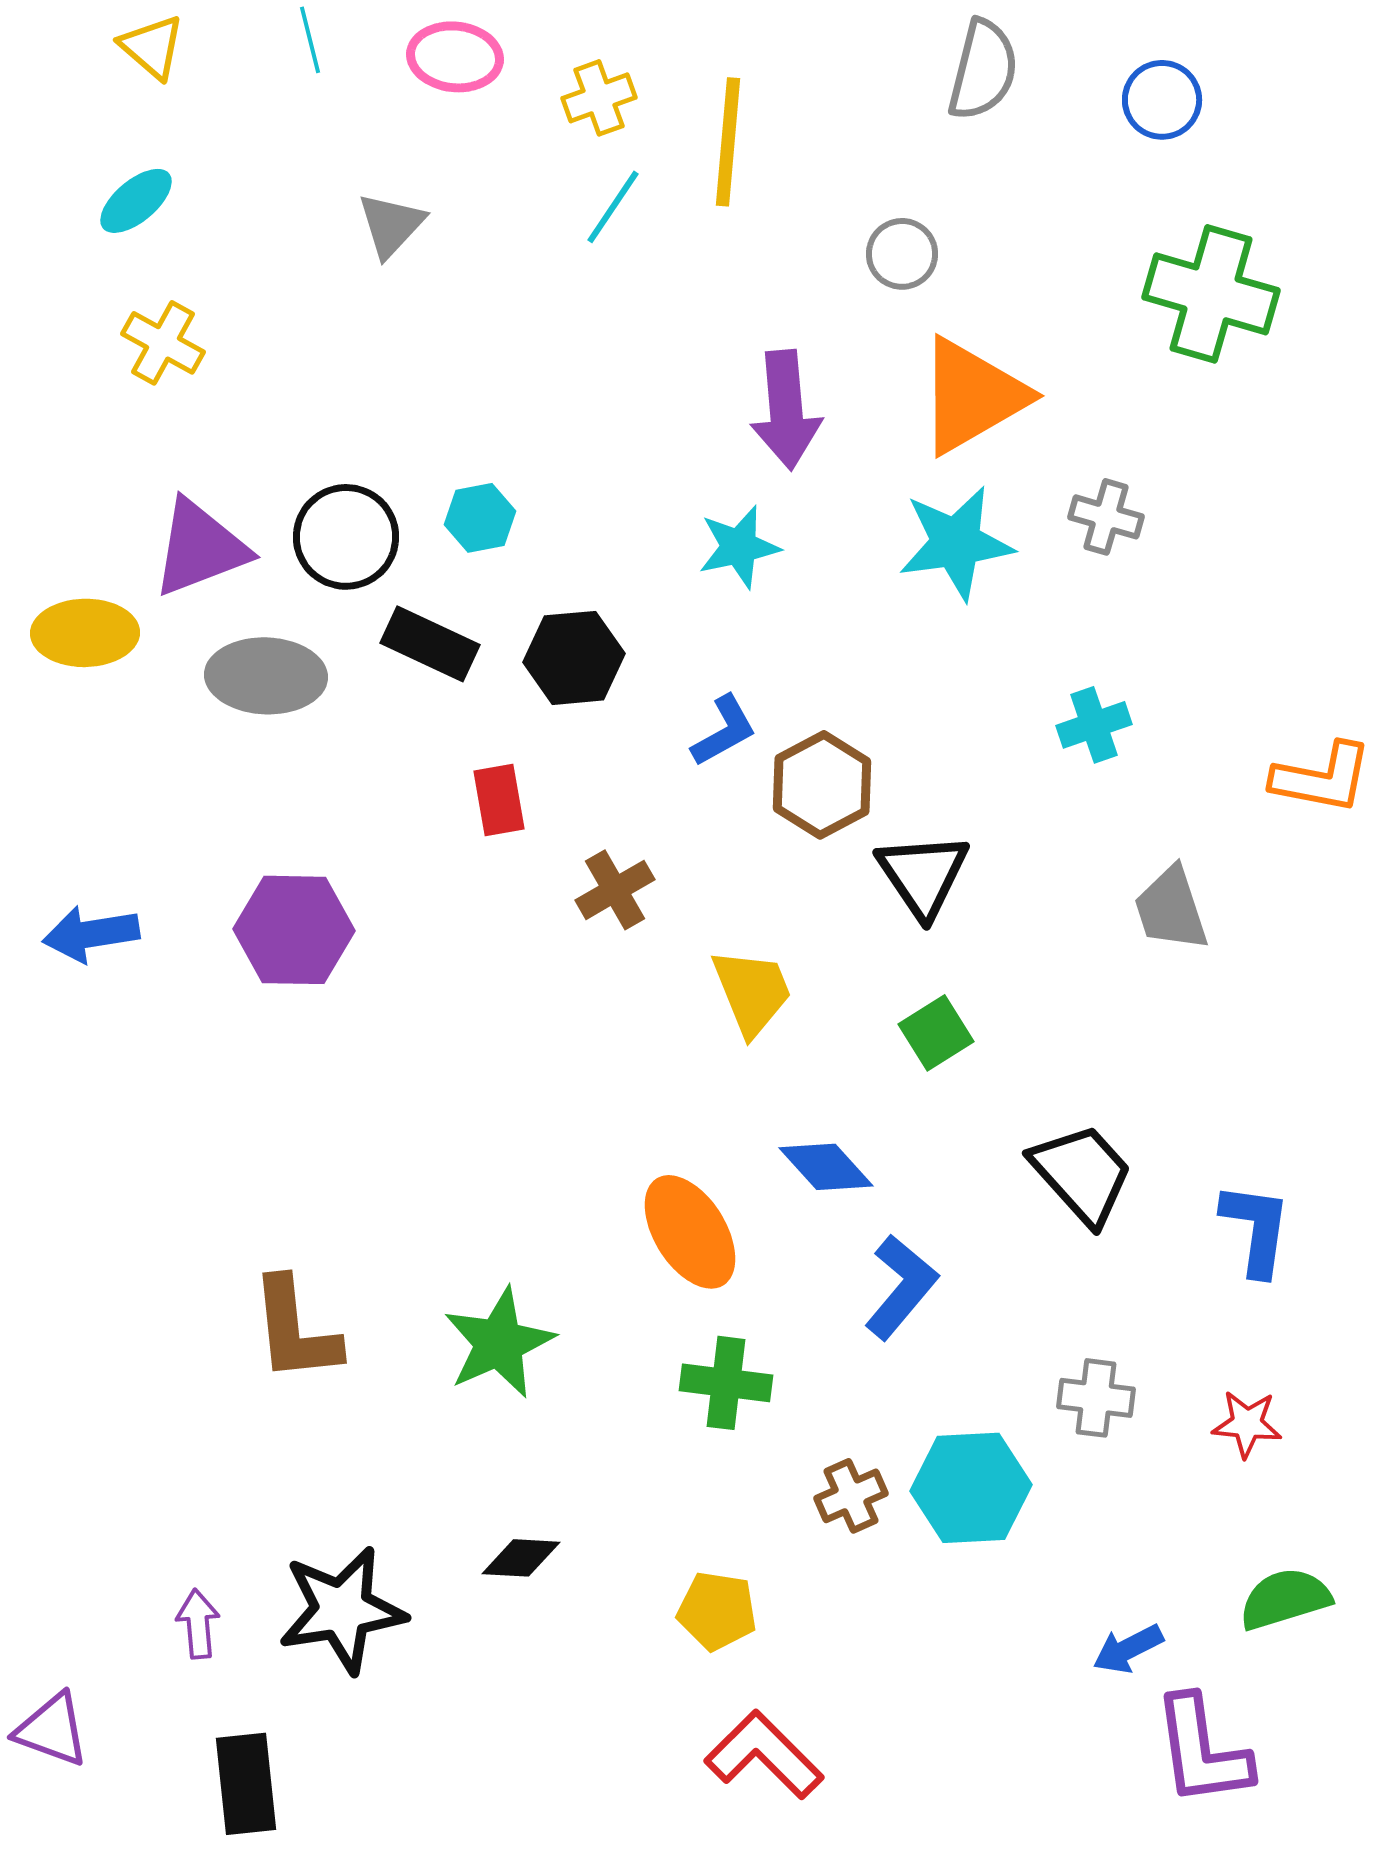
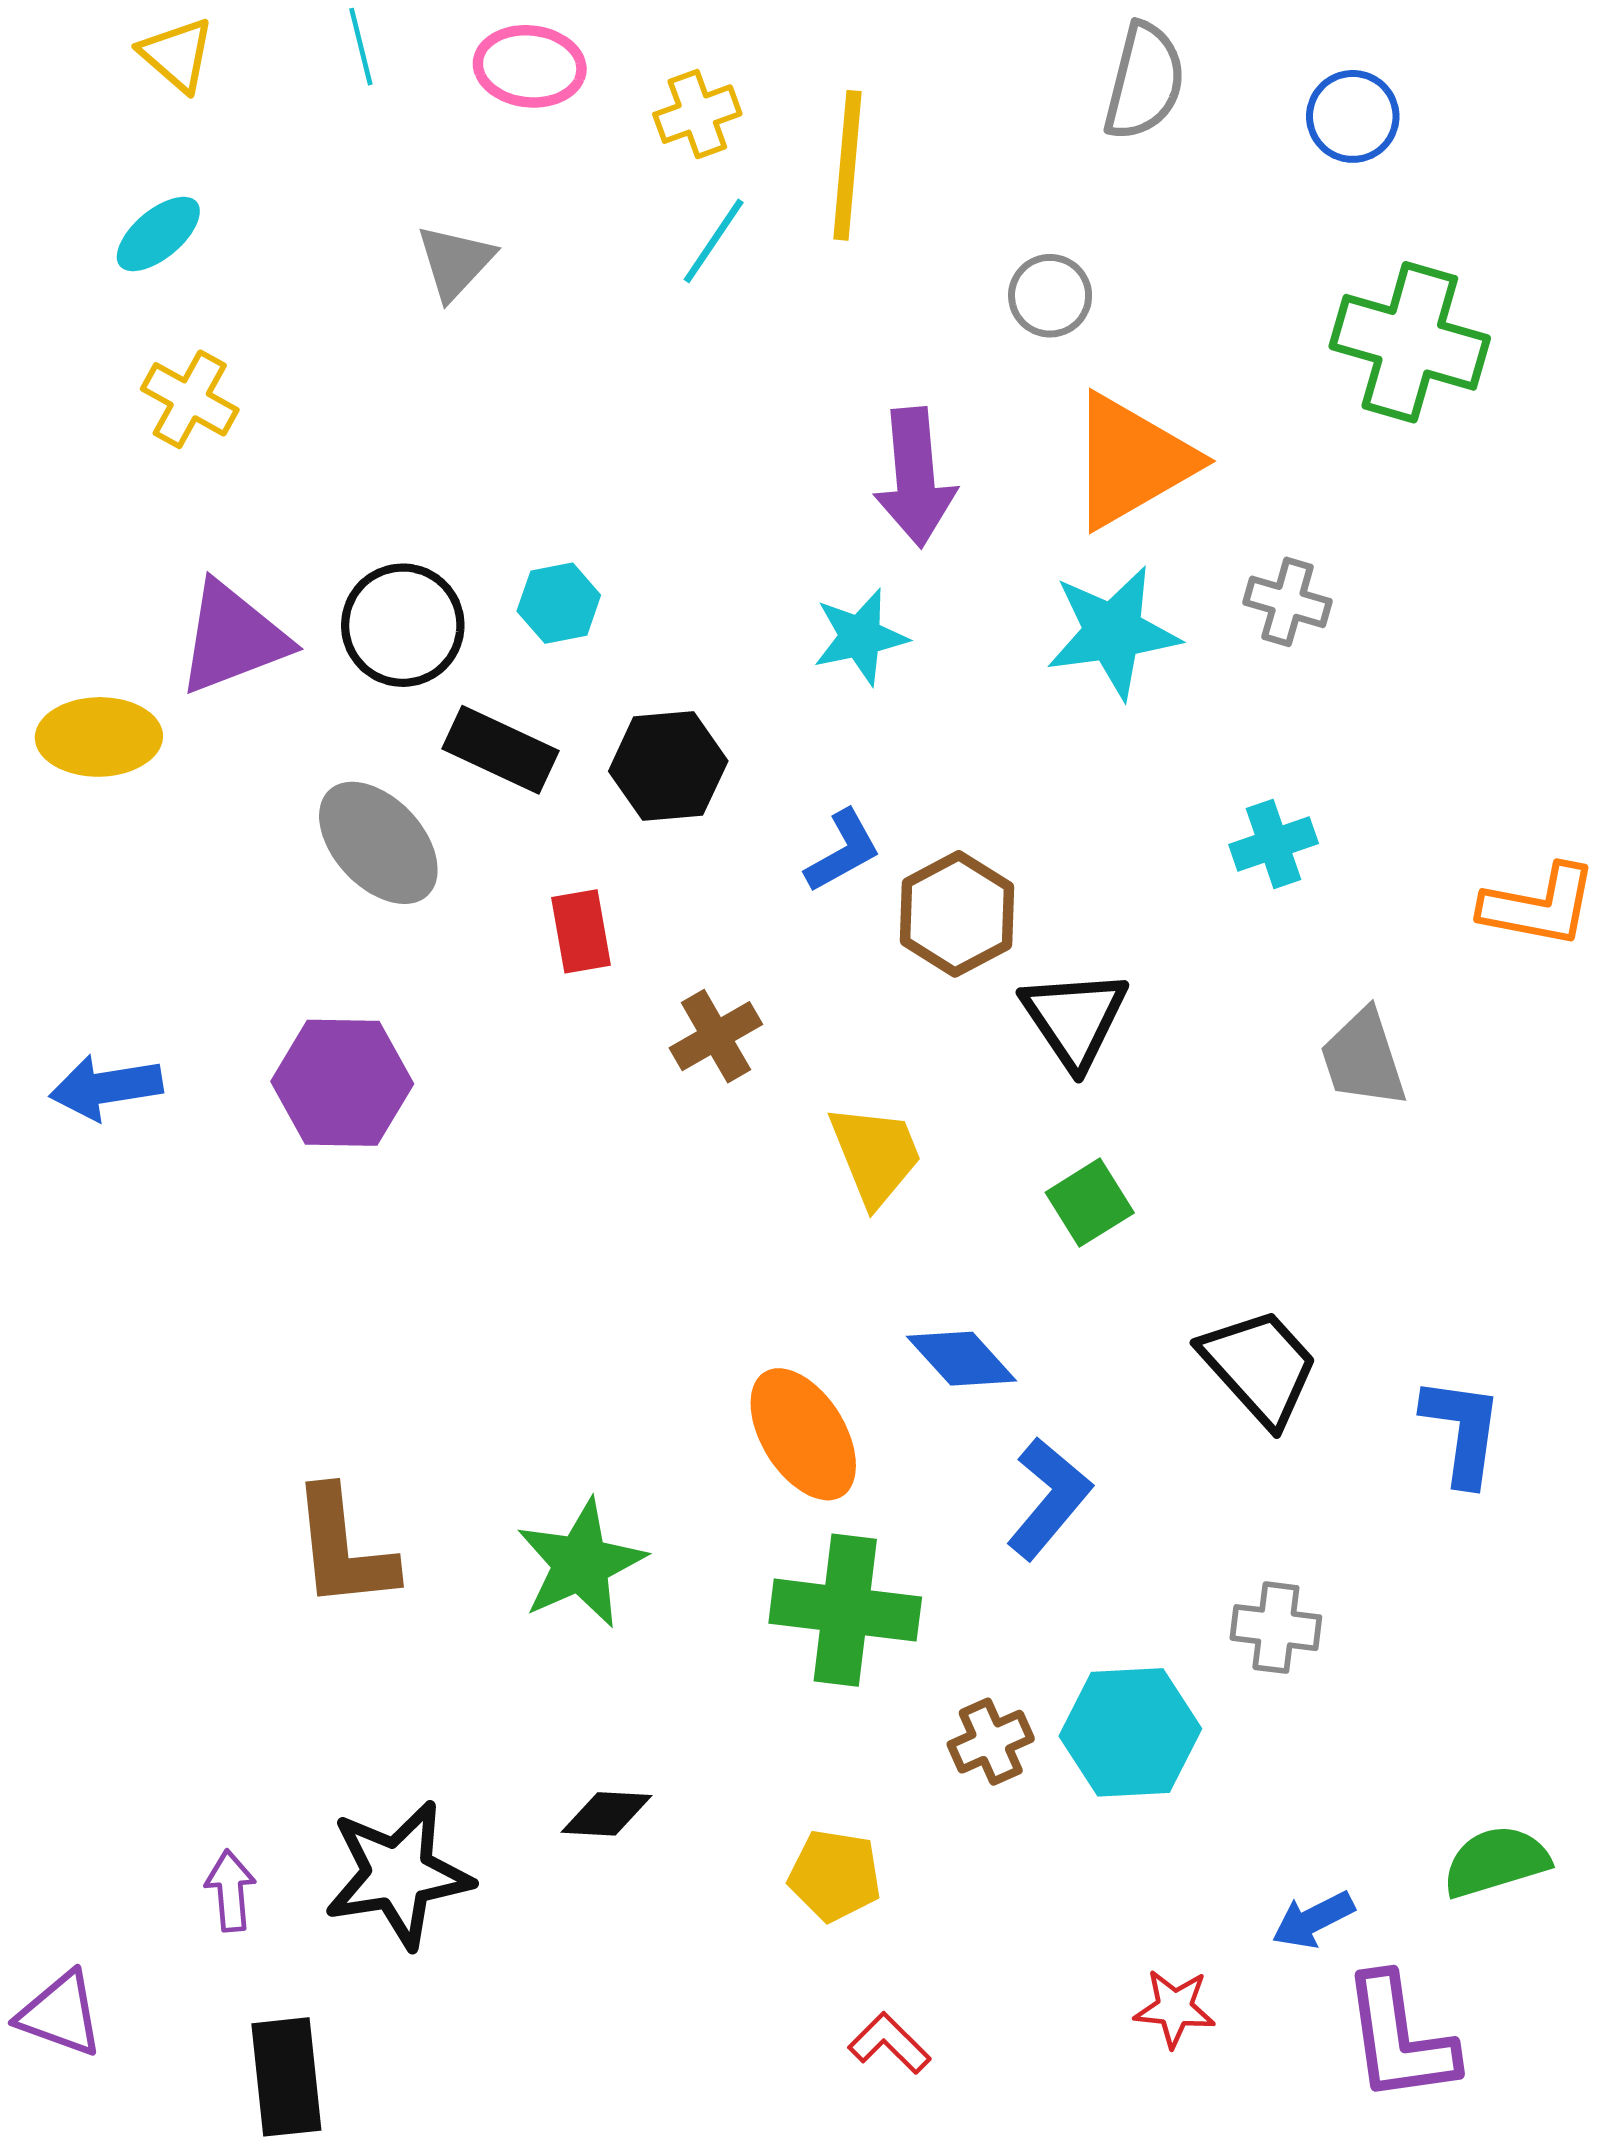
gray ellipse: (266, 676) -> (378, 843), moved, turned 45
green cross: (726, 1383) -> (845, 1610), size x1.4
red star: (1247, 1424) -> (1175, 2008), moved
red L-shape: (764, 1755) -> (889, 2043), size x0.6

